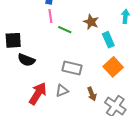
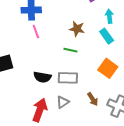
green line: (65, 30) -> (70, 50), moved
cyan rectangle: (108, 40) -> (107, 36), moved
black semicircle: (26, 60) -> (42, 77), moved

